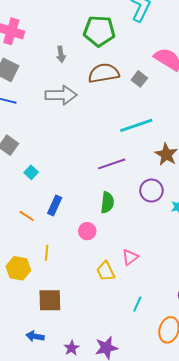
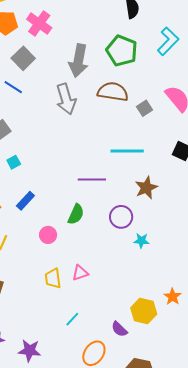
gray arrow: (61, 54) -> (79, 61), size x2.0
gray arrow: (61, 95) -> (66, 99), turned 56

